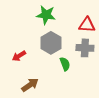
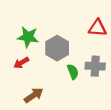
green star: (46, 15) -> (28, 37), moved
gray cross: (85, 48) -> (95, 66), moved

